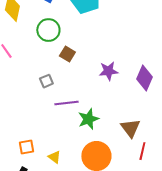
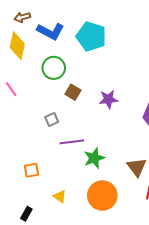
purple star: (108, 71) -> (108, 99), moved
orange square: (26, 147) -> (31, 170), moved

